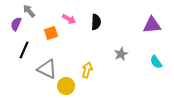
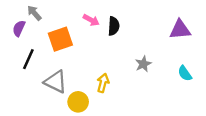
pink arrow: (69, 19) -> (91, 20), moved
orange square: (51, 33) -> (60, 39), size x1.5

